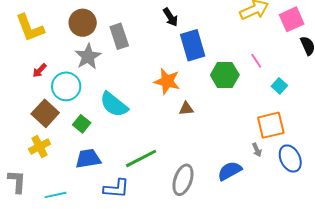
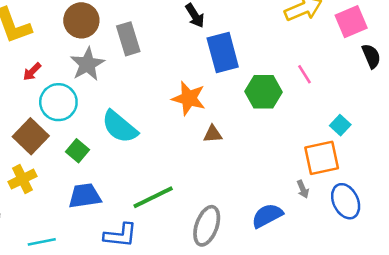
red arrow: (39, 70) -> (32, 72), moved
cyan square: (279, 86) -> (340, 125), moved

